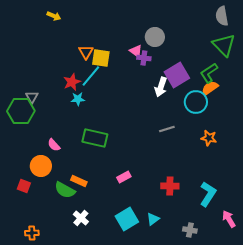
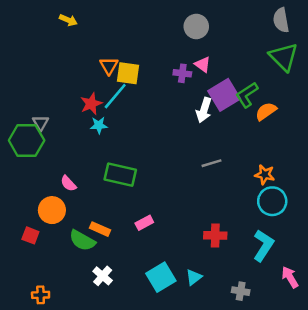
gray circle: (155, 37) -> (196, 26), moved
pink triangle: (136, 51) -> (203, 64), moved
green L-shape: (209, 73) -> (247, 95), moved
cyan circle: (196, 102) -> (272, 201), moved
pink rectangle: (124, 177) -> (144, 223), moved

